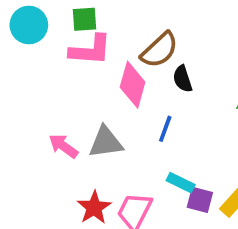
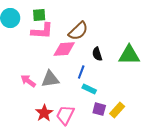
black semicircle: (183, 79) -> (97, 54), moved
pink diamond: (133, 85) -> (64, 49), turned 70
cyan rectangle: (181, 183) -> (89, 89), moved

